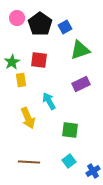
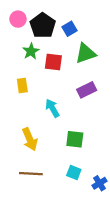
red square: (39, 60) -> (53, 62), moved
green star: (12, 62) -> (31, 51), moved
yellow arrow: (28, 118) -> (30, 139), moved
cyan square: (69, 161) -> (74, 172), turned -32

